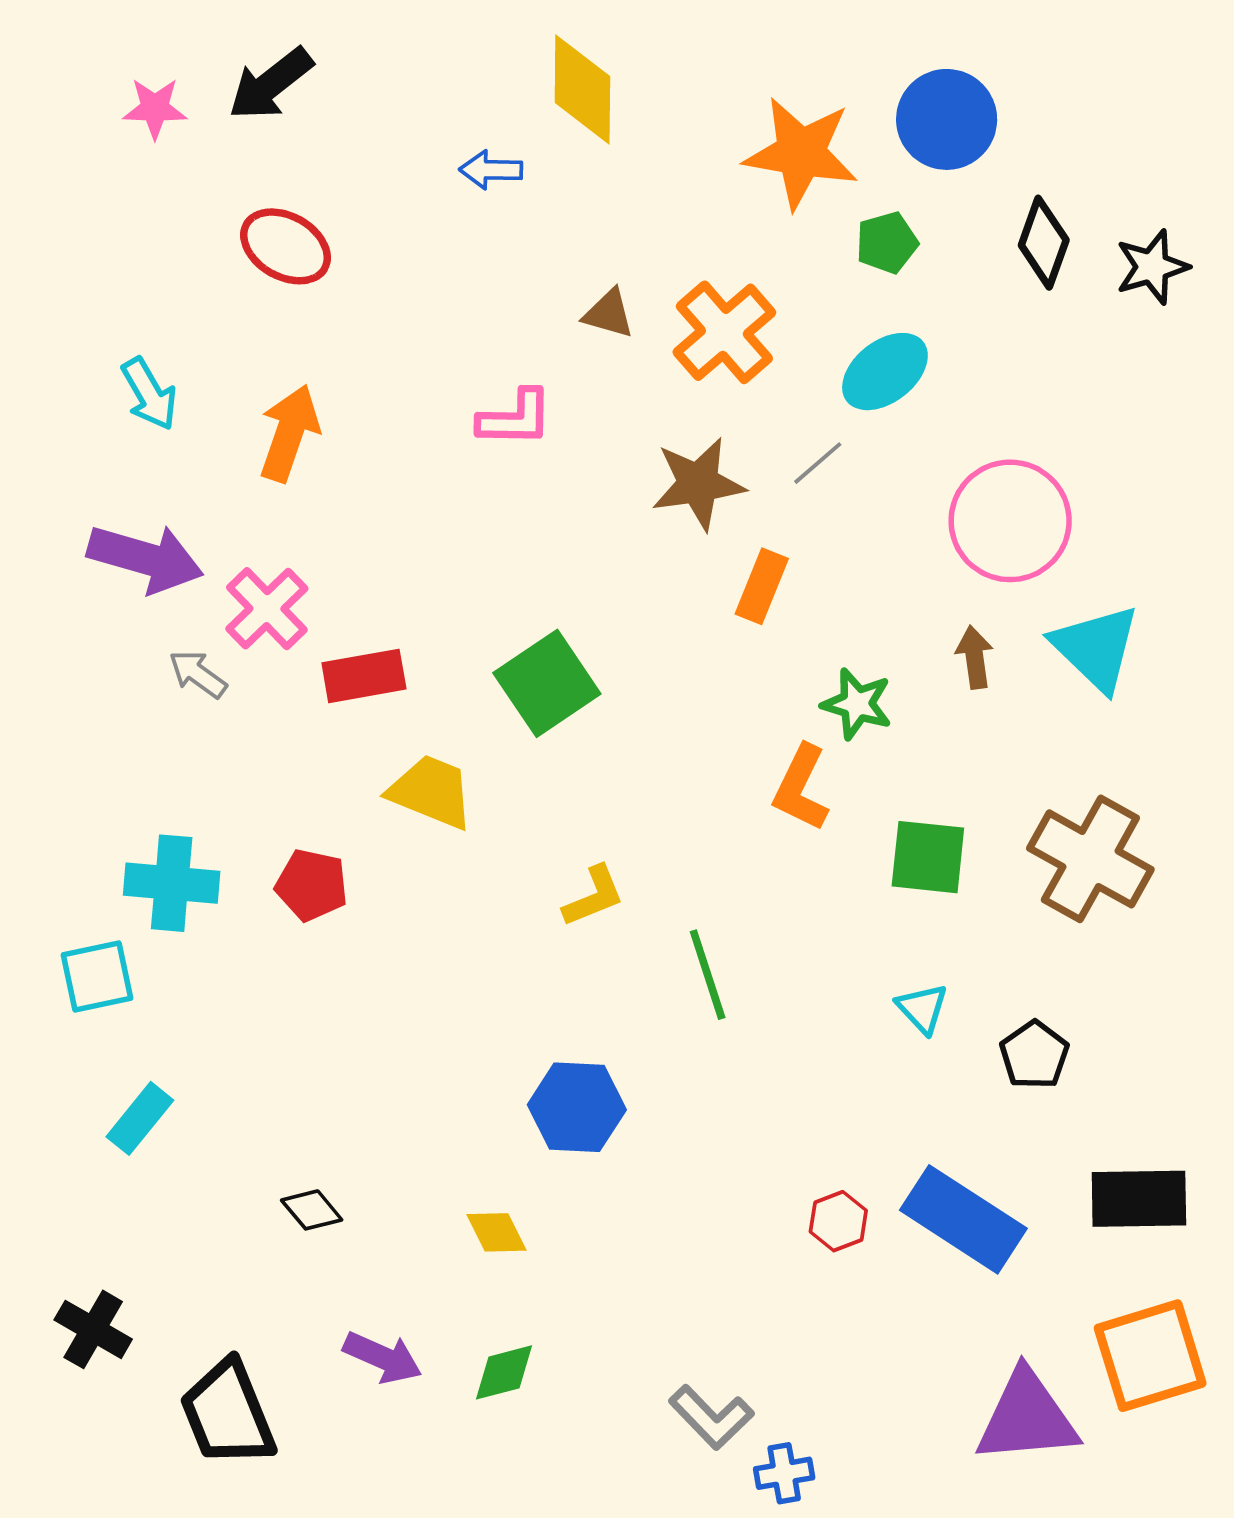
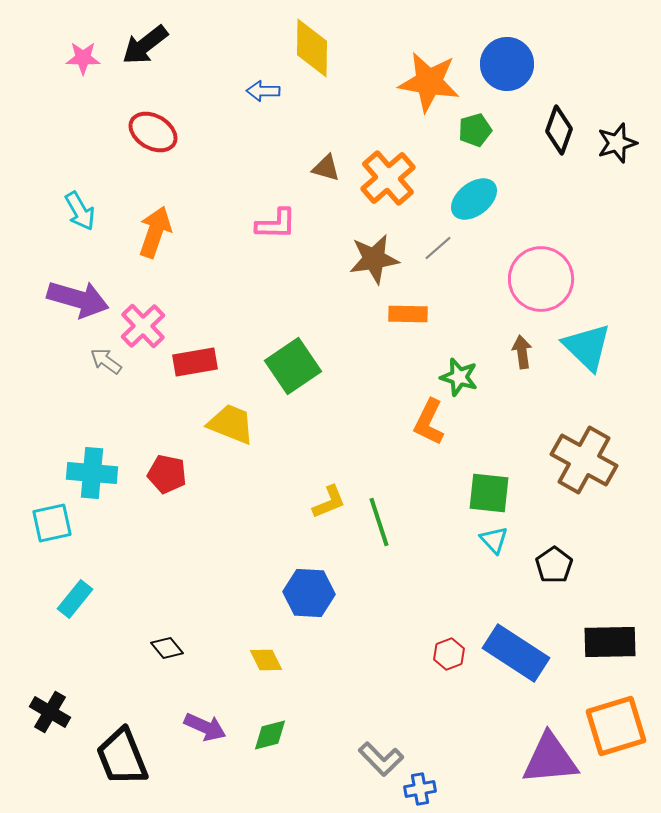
orange rectangle: (762, 586) -> (408, 314), turned 69
green square: (928, 857) -> (489, 493), moved
yellow L-shape: (594, 896) -> (329, 502), moved

